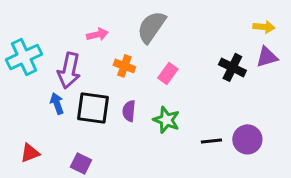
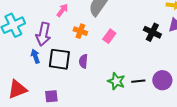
pink arrow: (97, 34) -> (62, 10), turned -40
green star: (166, 120) -> (116, 81), moved
red triangle: (30, 153) -> (17, 89), size x1.5
purple square: (81, 163) -> (51, 96), turned -32

